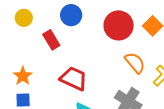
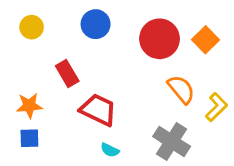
red rectangle: (51, 40) -> (67, 73), moved
orange star: (23, 76) -> (29, 106), turned 30

